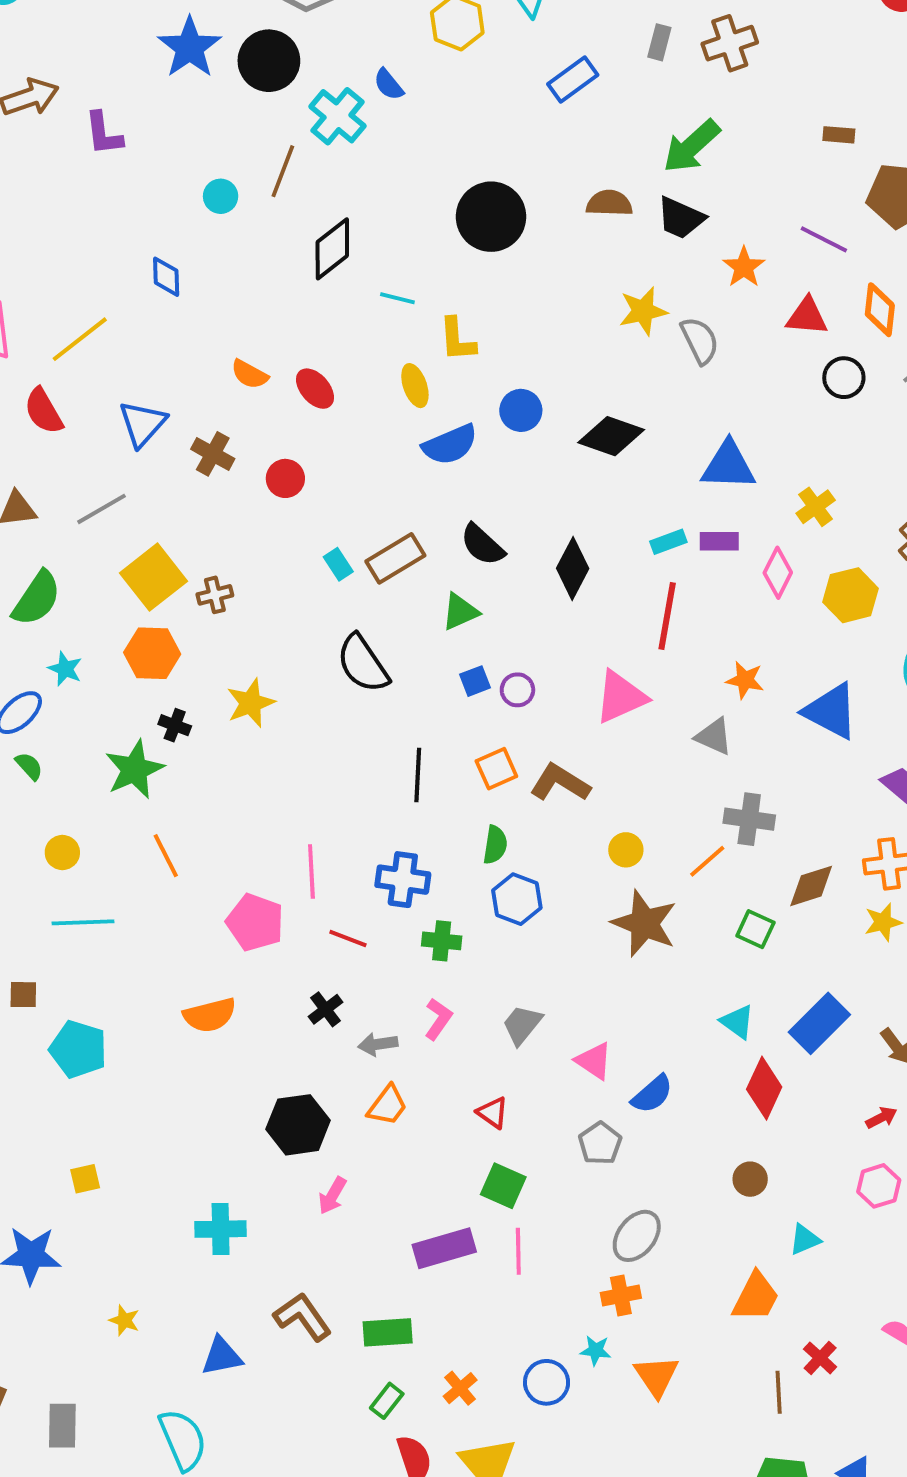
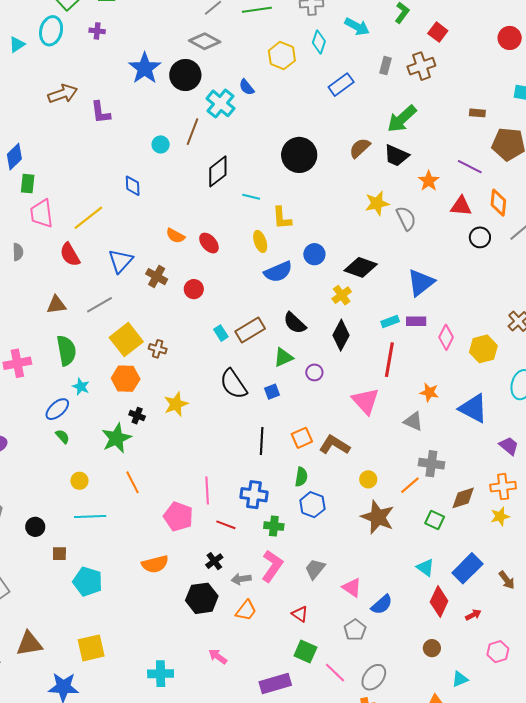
brown semicircle: (609, 203) -> (360, 148), turned -45
blue triangle: (728, 466) -> (421, 283), turned -40
yellow cross: (816, 507) -> (342, 295), moved
brown cross: (215, 595) -> (158, 349), turned 30
green semicircle: (37, 598) -> (66, 351), turned -44
blue square: (475, 681) -> (272, 392), moved
purple circle: (517, 690) -> (314, 372), moved
pink triangle: (621, 697) -> (366, 401), turned -48
pink L-shape: (438, 1019) -> (272, 566), size x1.5
red arrow: (881, 1118) -> (473, 615), moved
black hexagon: (298, 1125) -> (202, 598), moved
yellow square: (85, 1179) -> (91, 648), size x1.8
pink arrow: (332, 1196) -> (218, 657), turned 96
pink line: (518, 1251) -> (335, 673), moved, turned -45

